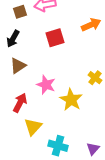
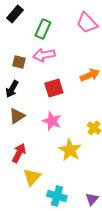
brown square: (20, 12) -> (19, 62), turned 32
pink star: (46, 85) -> (52, 121), moved

